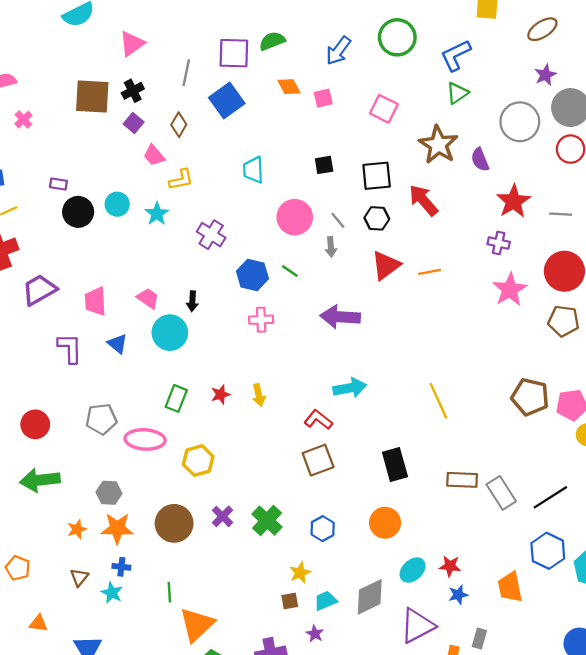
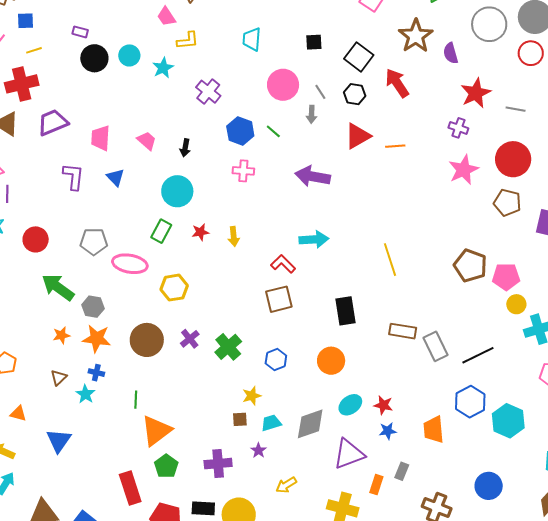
black square: (377, 176) -> (359, 57), turned 36
cyan circle: (170, 333) -> (177, 191), moved
green arrow: (40, 480) -> (58, 287), moved, turned 36

